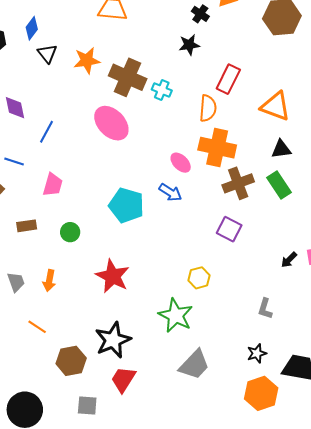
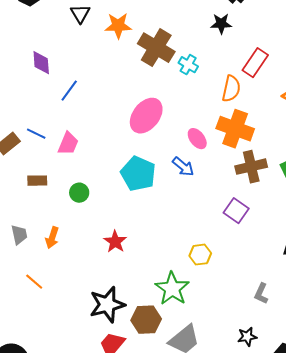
pink ellipse: (111, 123) -> (146, 116), moved, turned 75
blue line: (14, 161) -> (36, 134), moved
red star: (113, 276) -> (115, 242), size x0.7
brown hexagon: (71, 361) -> (146, 320), moved

